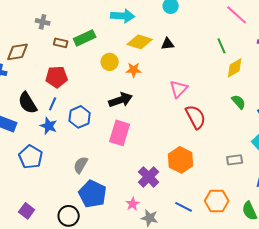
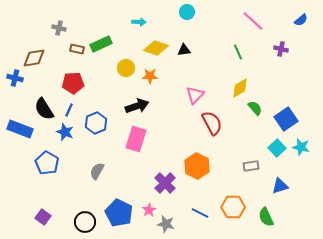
cyan arrow: (123, 16) -> (139, 22), size x0.6
yellow diamond: (235, 68) -> (240, 88), moved
blue pentagon: (93, 194) -> (119, 213), moved

